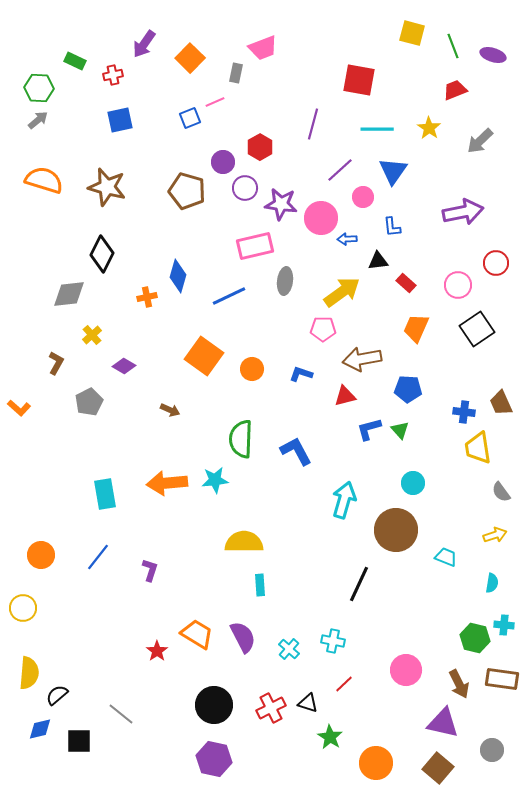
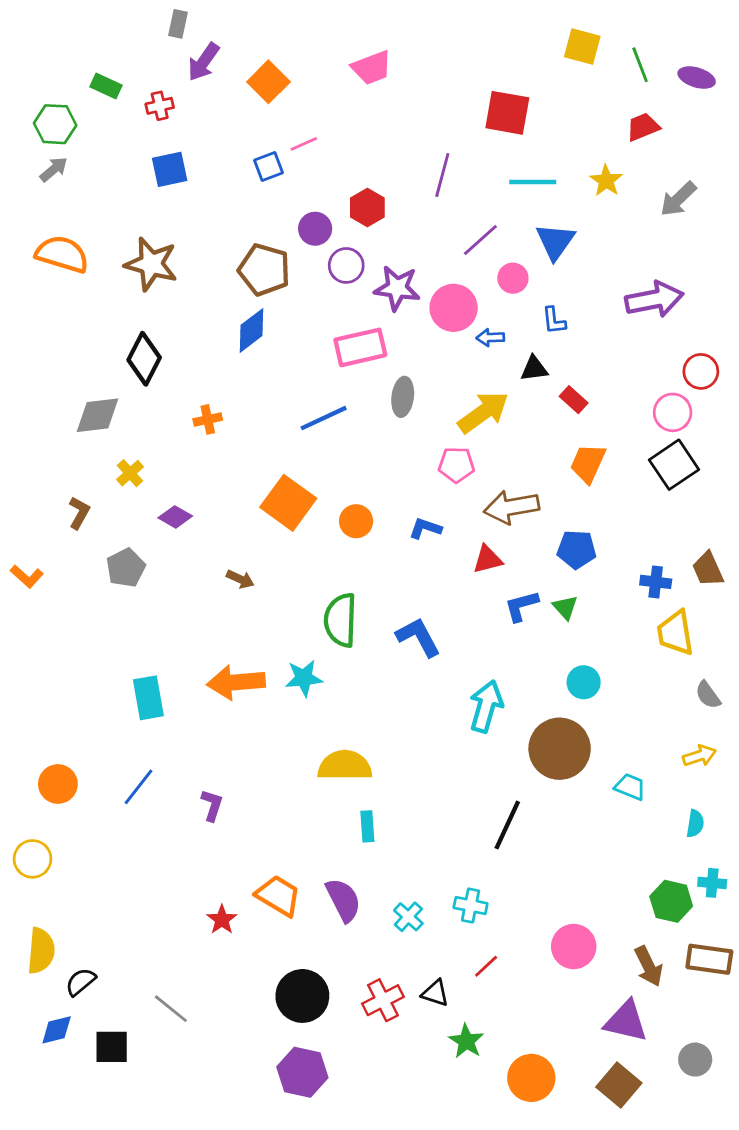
gray rectangle: (236, 73) -> (178, 24), moved
blue diamond: (178, 276) -> (252, 330), moved, turned 36
pink circle: (458, 285) -> (673, 412), moved

